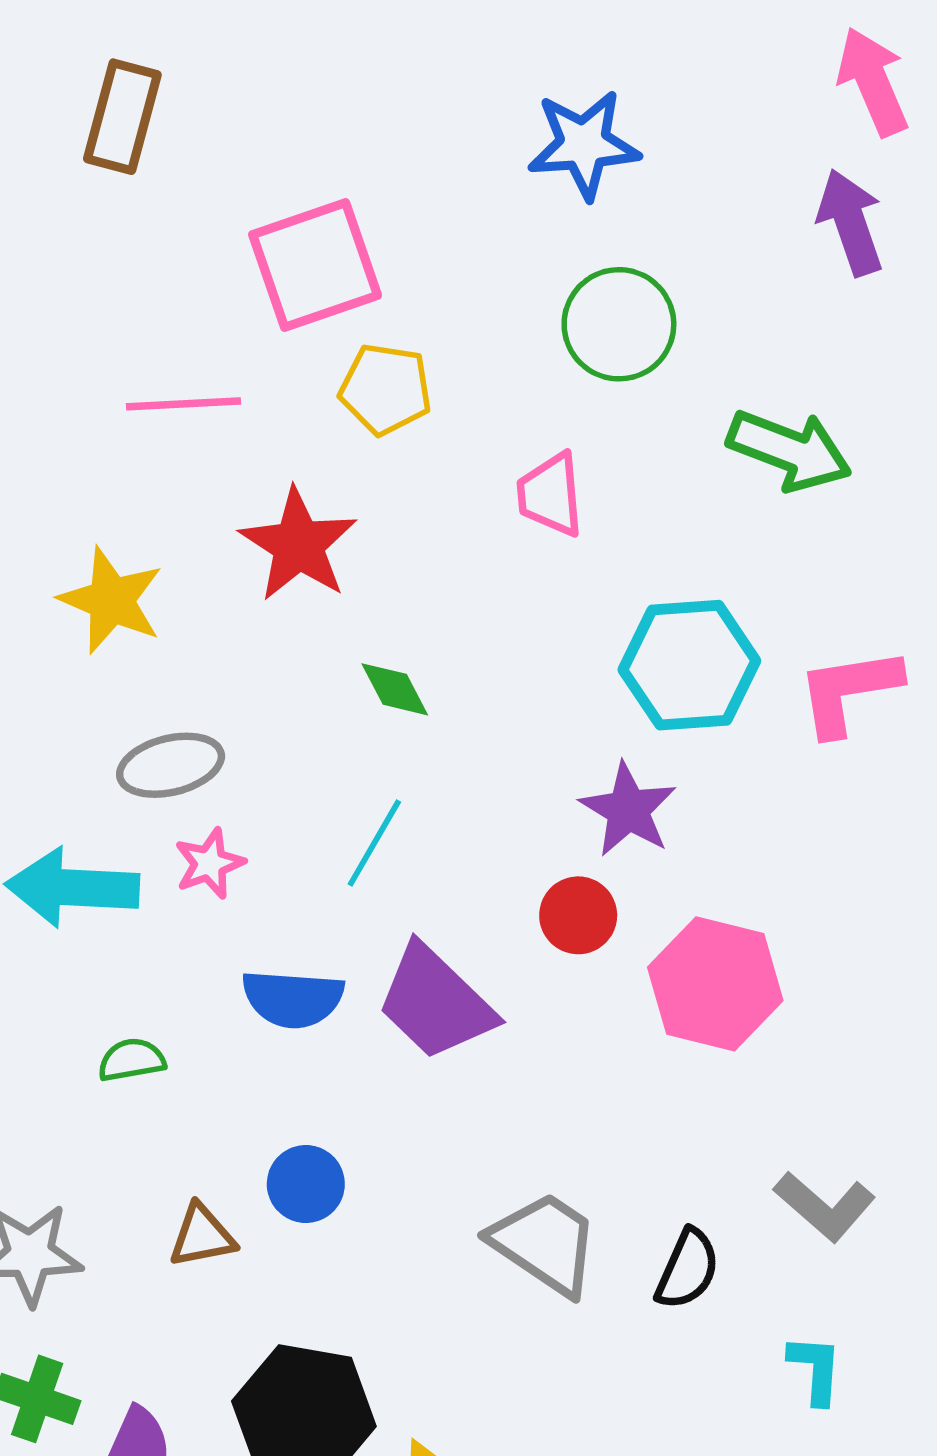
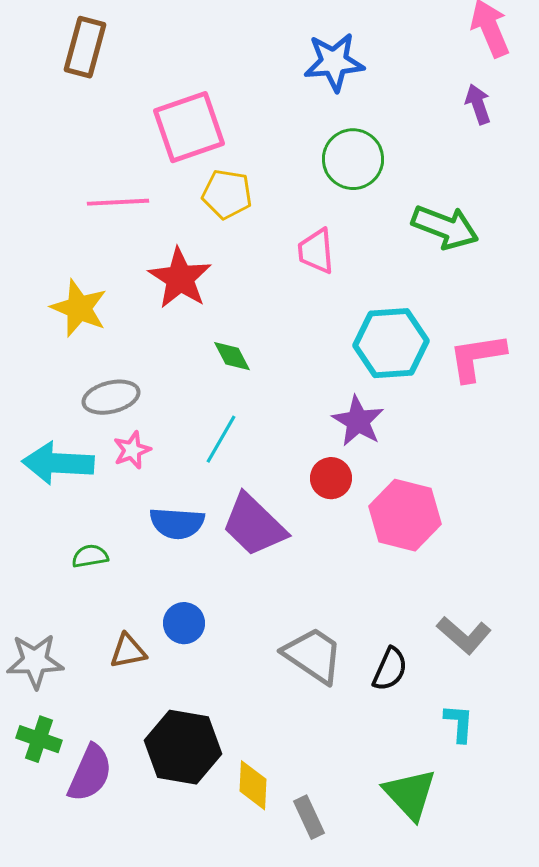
purple arrow: (851, 222) -> (478, 104), size x0.7

